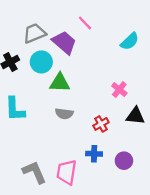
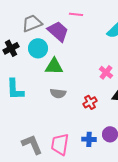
pink line: (85, 23) -> (76, 14), turned -40
blue cross: (94, 154) -> (89, 139), moved

